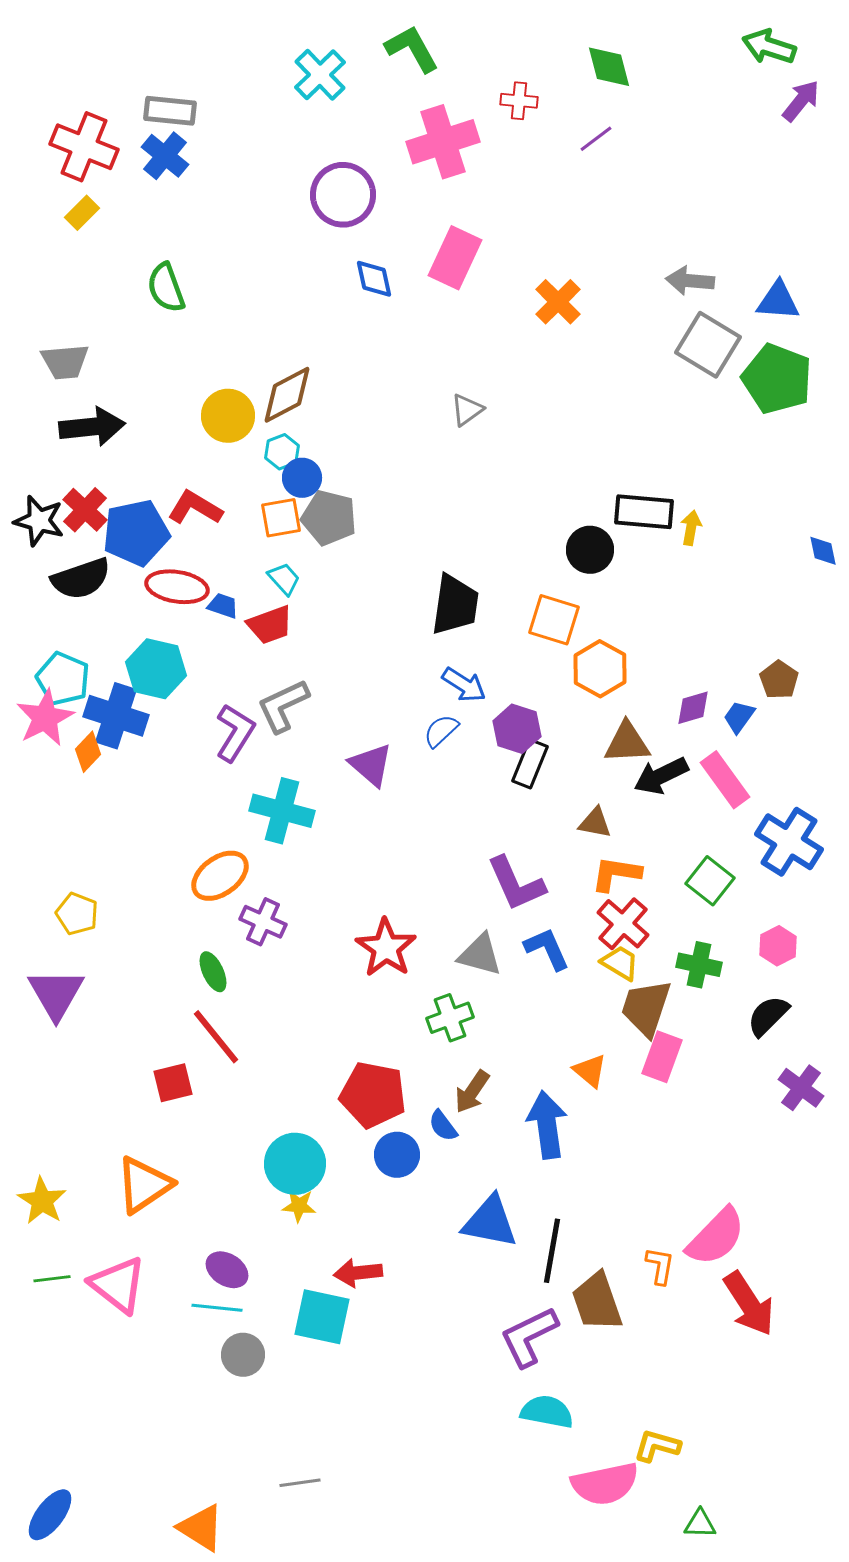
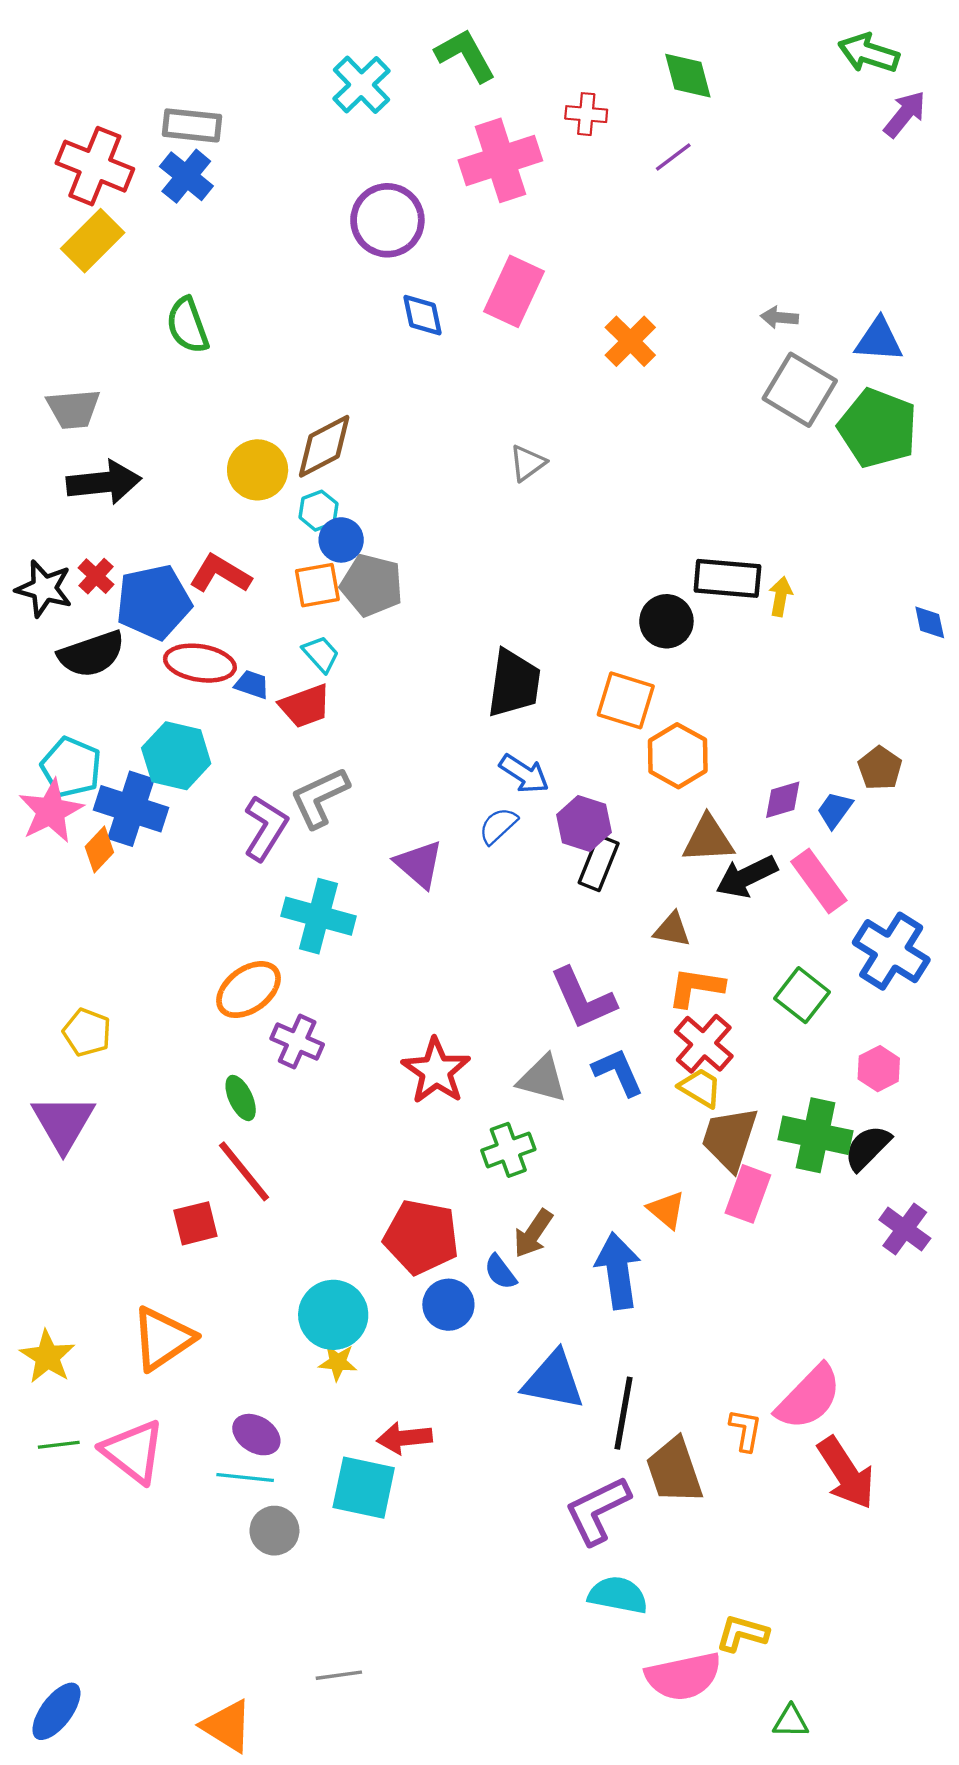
yellow rectangle: (82, 213) -> (93, 241), size x1.6
gray arrow: (690, 281) -> (779, 317), size x0.7
red cross: (85, 510) -> (96, 576), size x0.7
green cross: (699, 965) -> (816, 1135), moved, size x1.4

